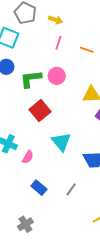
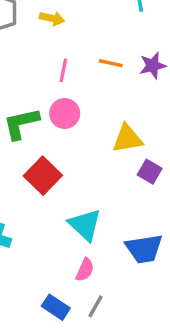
pink line: (58, 43) -> (63, 70), moved
pink semicircle: (28, 157) -> (85, 270), moved
gray line: (71, 189) -> (96, 306), moved

